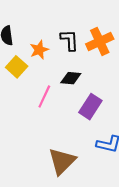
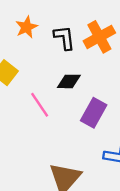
orange star: (39, 50) -> (26, 27), moved
pink line: (44, 97) -> (40, 105), turned -55

